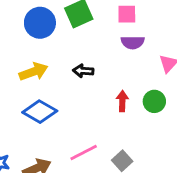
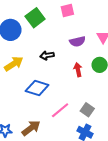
purple semicircle: (133, 42) -> (77, 41), moved
blue diamond: (40, 112) -> (37, 88), moved

